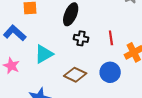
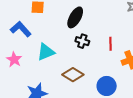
blue circle: (110, 72) -> (107, 86), moved

